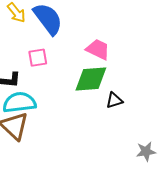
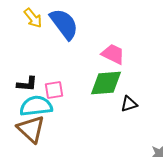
pink square: (38, 58) -> (54, 90), moved

